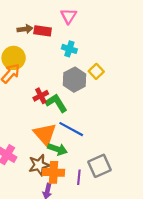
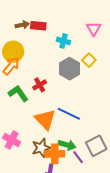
pink triangle: (69, 16) -> (94, 29), moved
green L-shape: (56, 103) -> (18, 93), moved
green arrow: (57, 149) -> (67, 145), moved
purple line: (79, 177) -> (78, 157), turned -40

